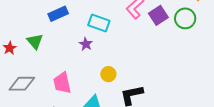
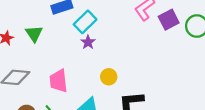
cyan rectangle: (99, 23) -> (85, 22), moved, turned -70

